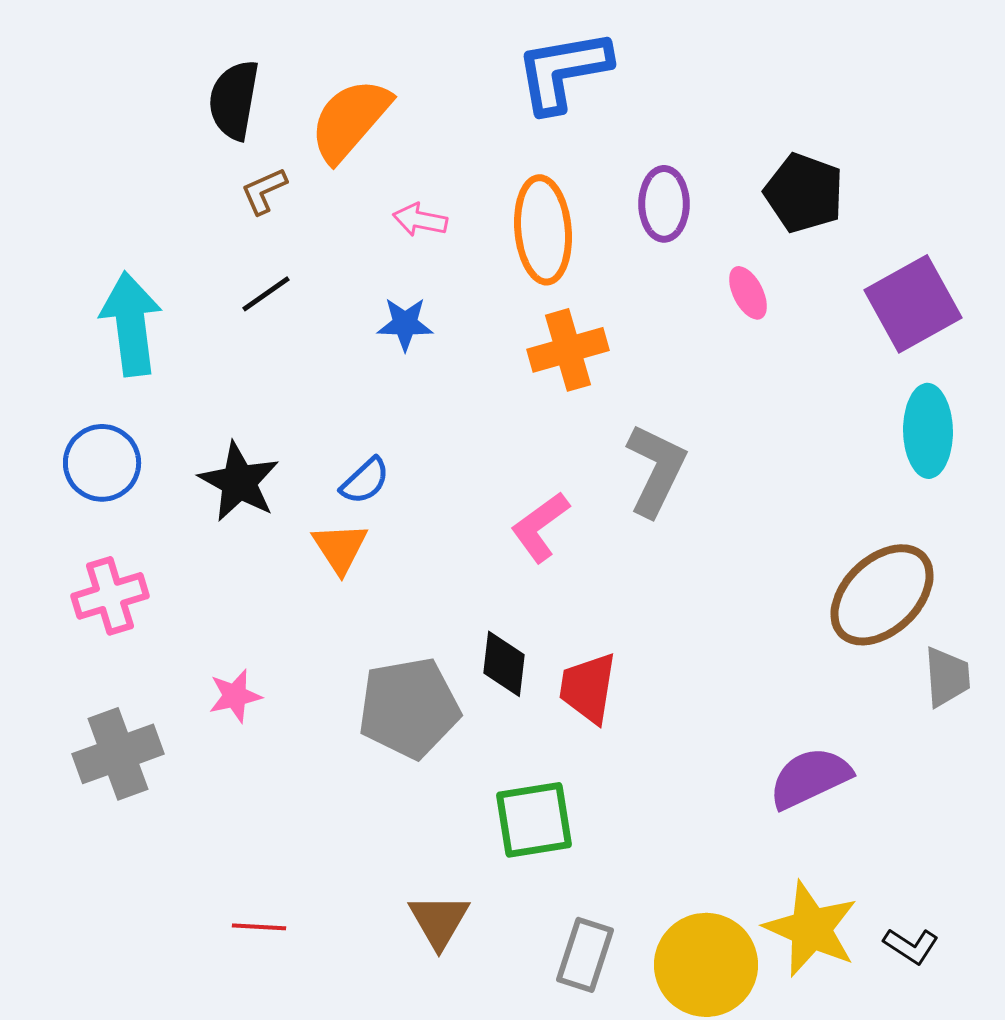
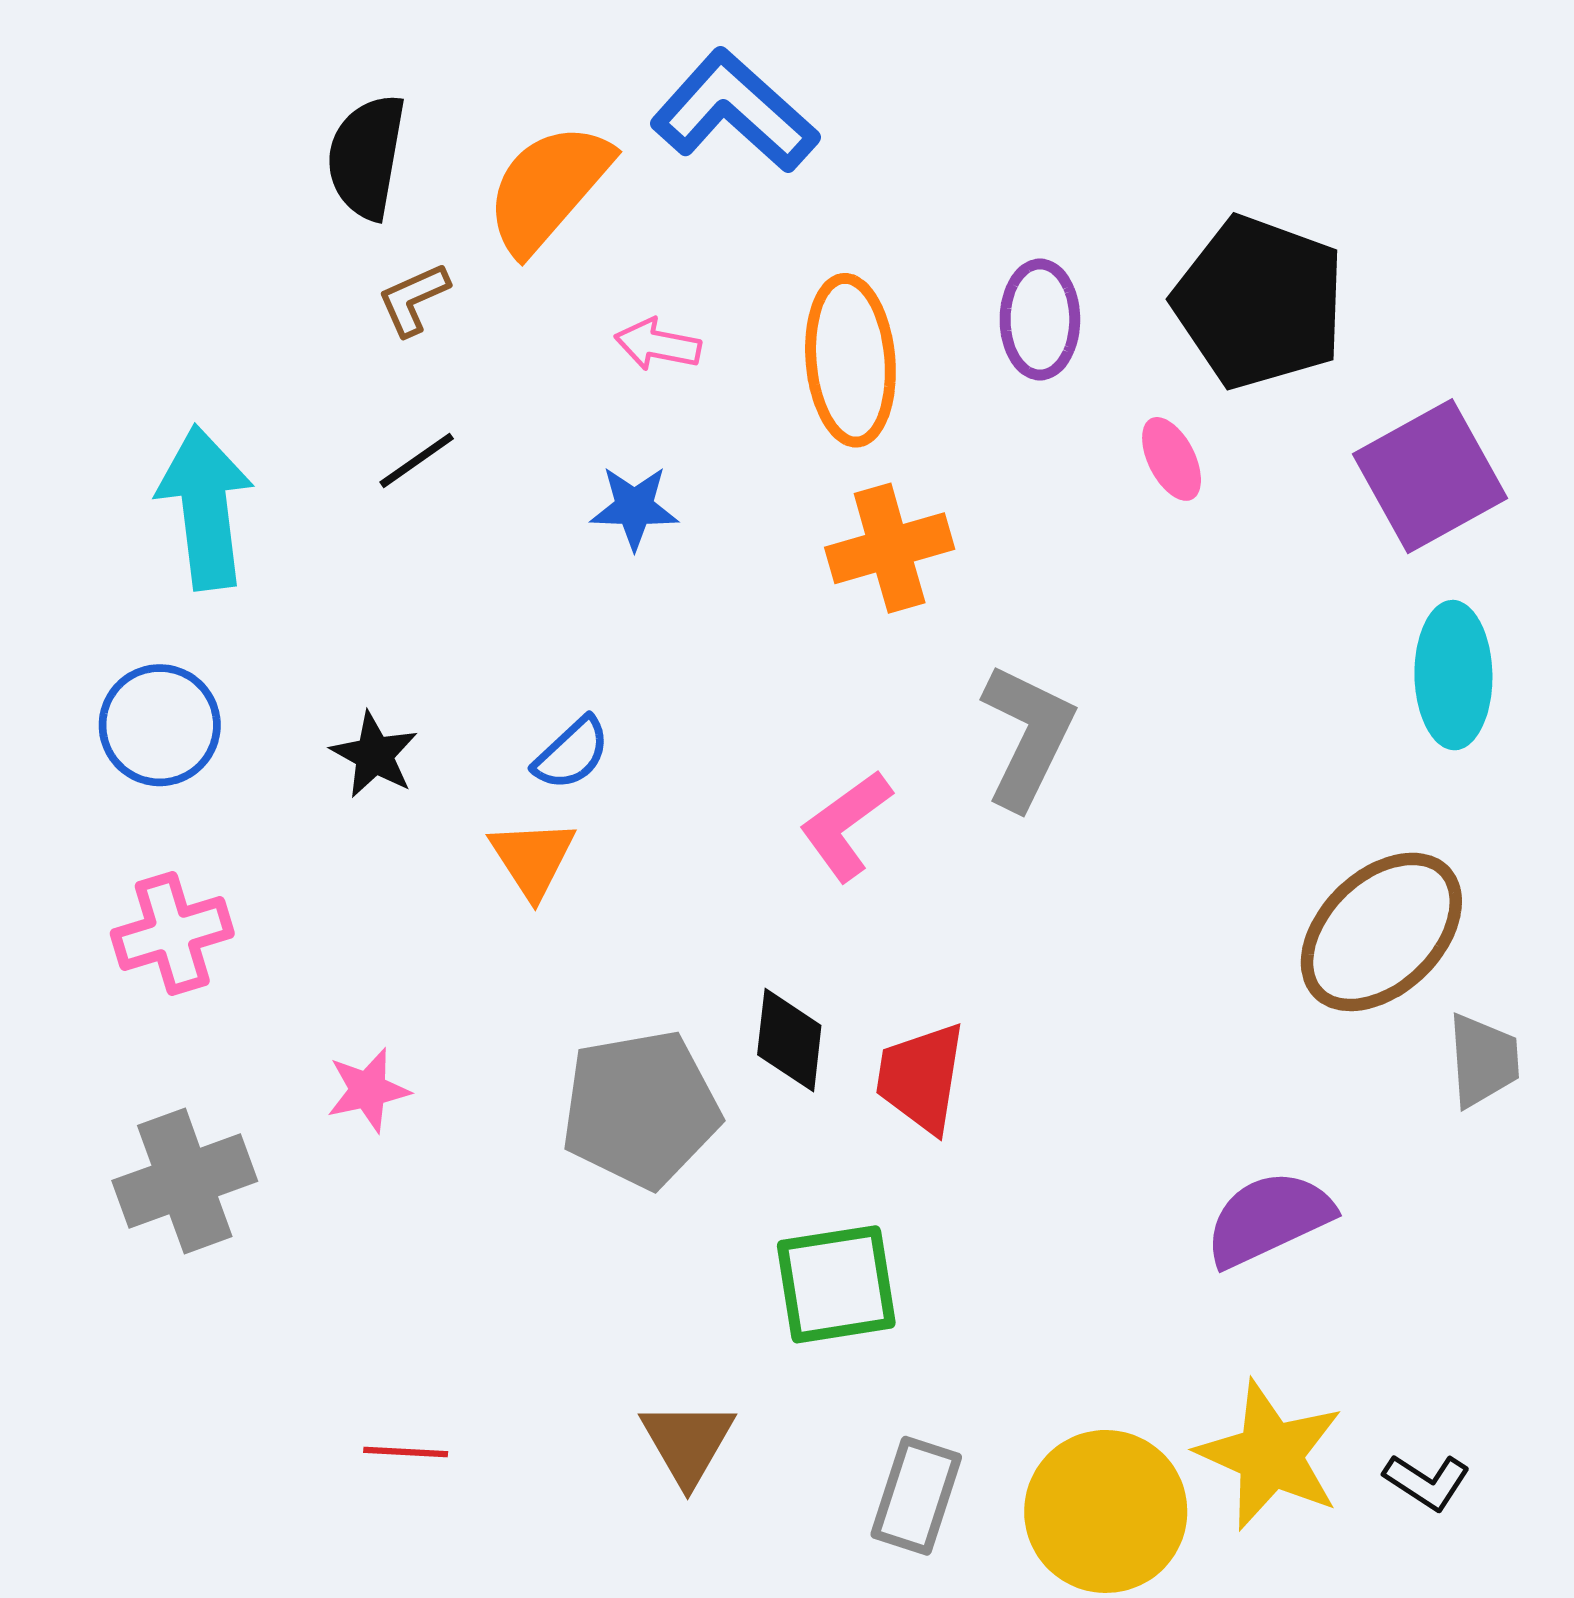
blue L-shape: (563, 71) -> (735, 111), moved, turned 52
black pentagon: (804, 193) -> (1259, 302), size x1.4
black star: (239, 482) -> (374, 755), size x0.7

